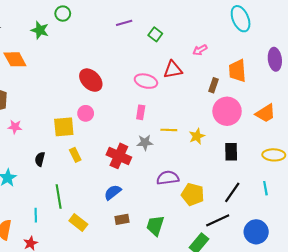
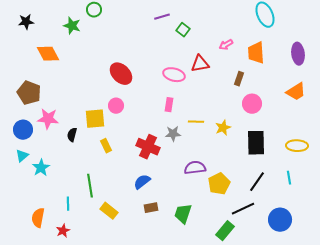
purple line: (124, 23) -> (162, 17), moved
orange trapezoid: (237, 71) -> (256, 53), moved
pink circle: (227, 111) -> (252, 104), size x0.7
orange trapezoid: (265, 113) -> (296, 92), moved
pink star: (15, 127) -> (48, 119), size x1.5
black rectangle: (231, 152) -> (256, 143), size x1.4
black semicircle: (40, 159) -> (72, 135), moved
yellow pentagon: (193, 194) -> (219, 184), turned 30

